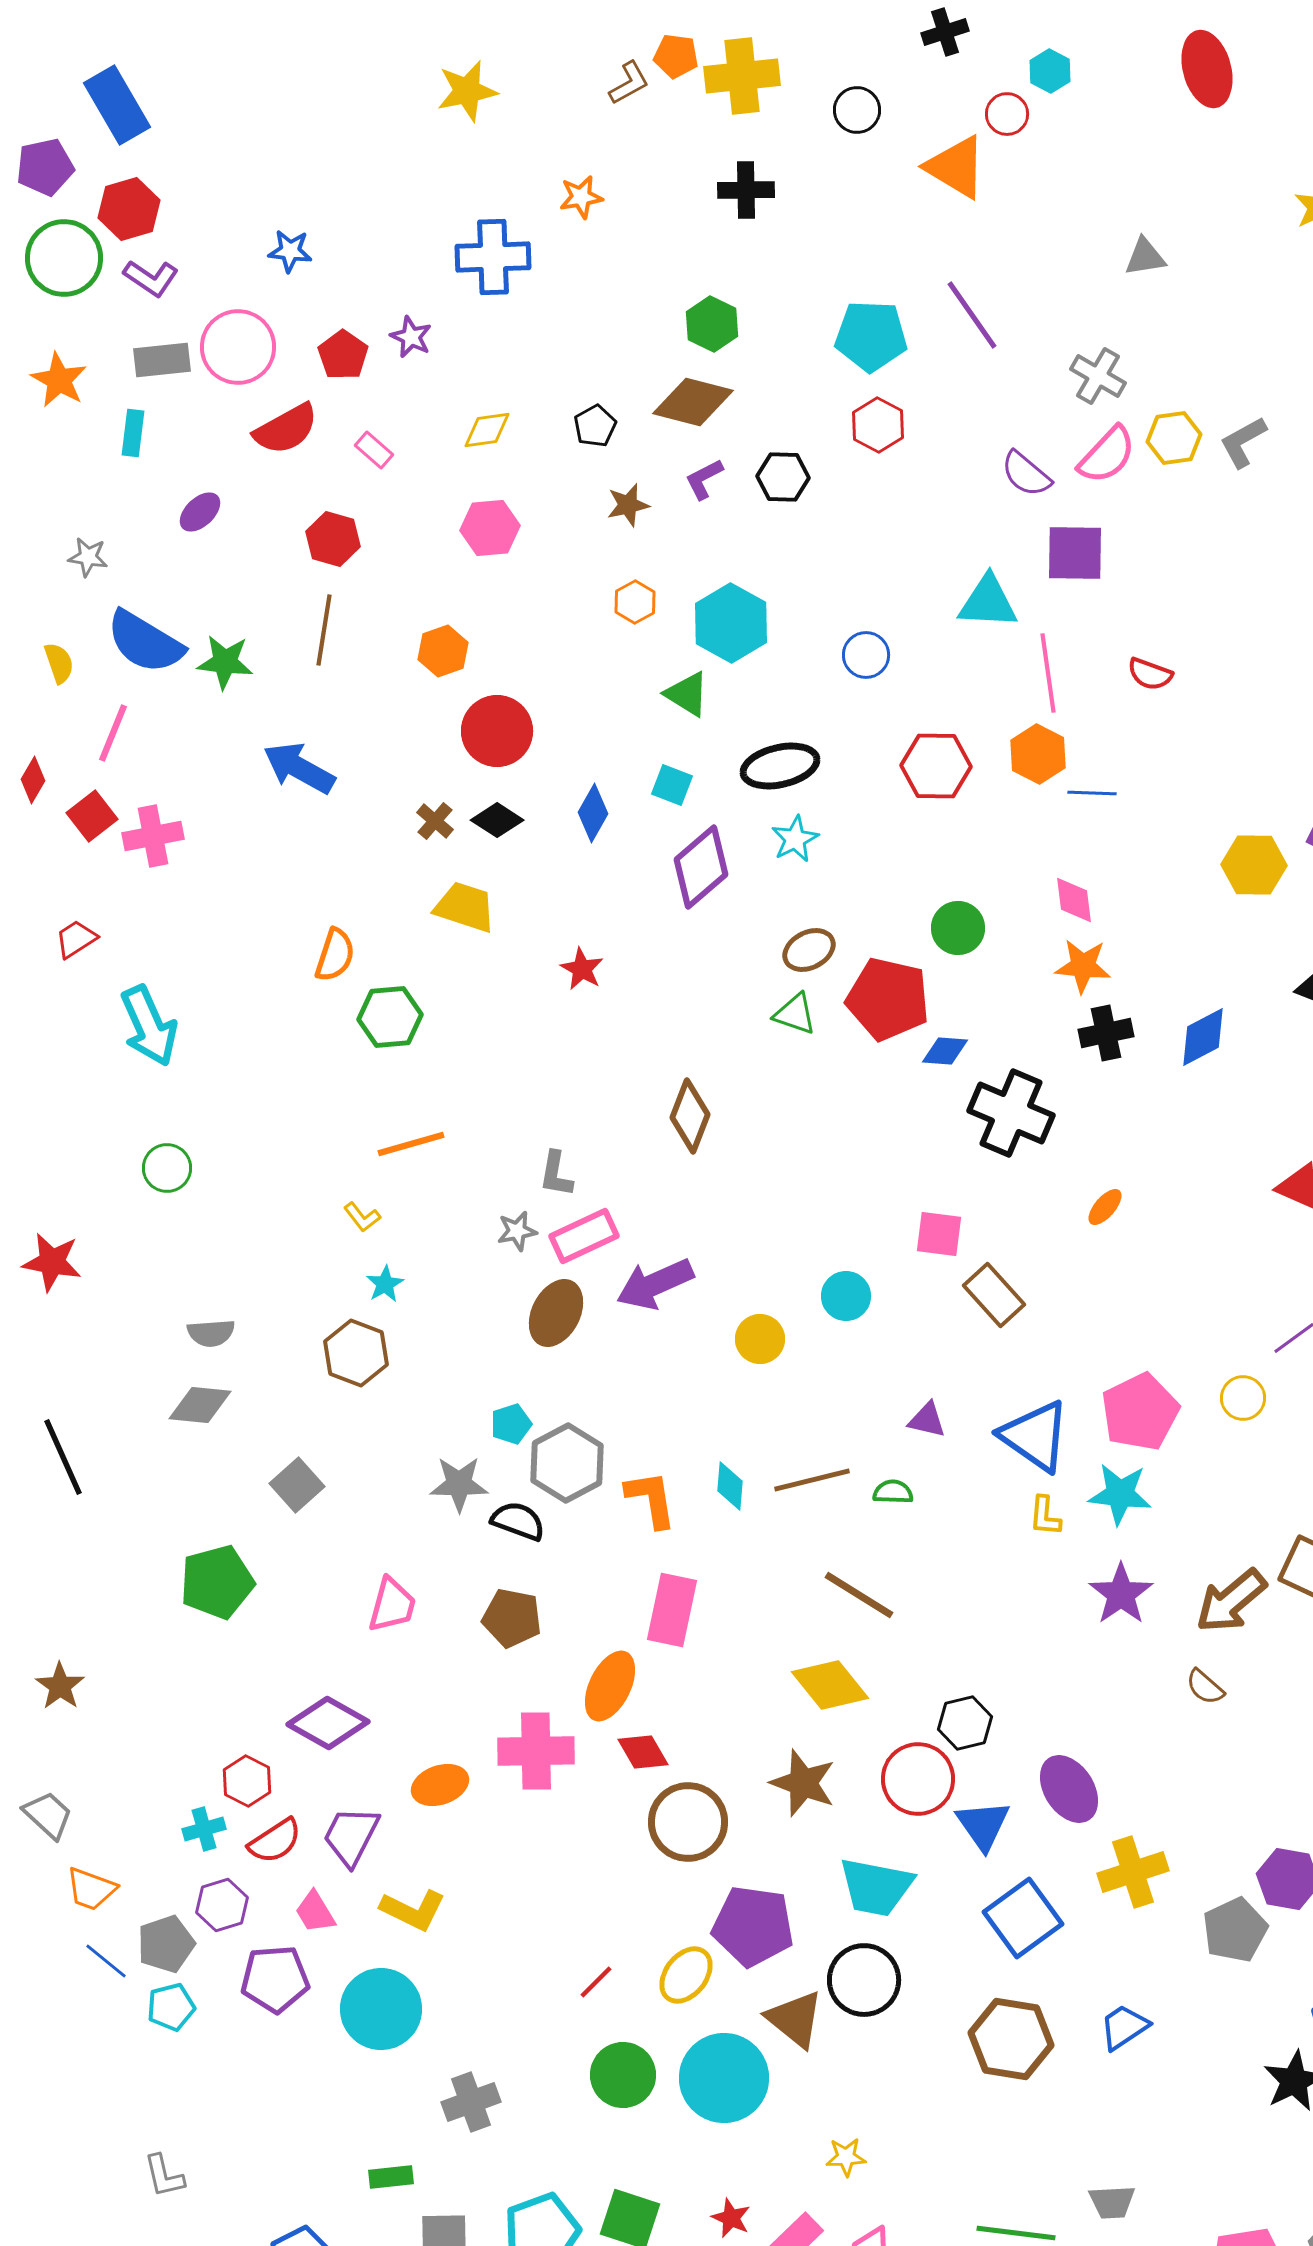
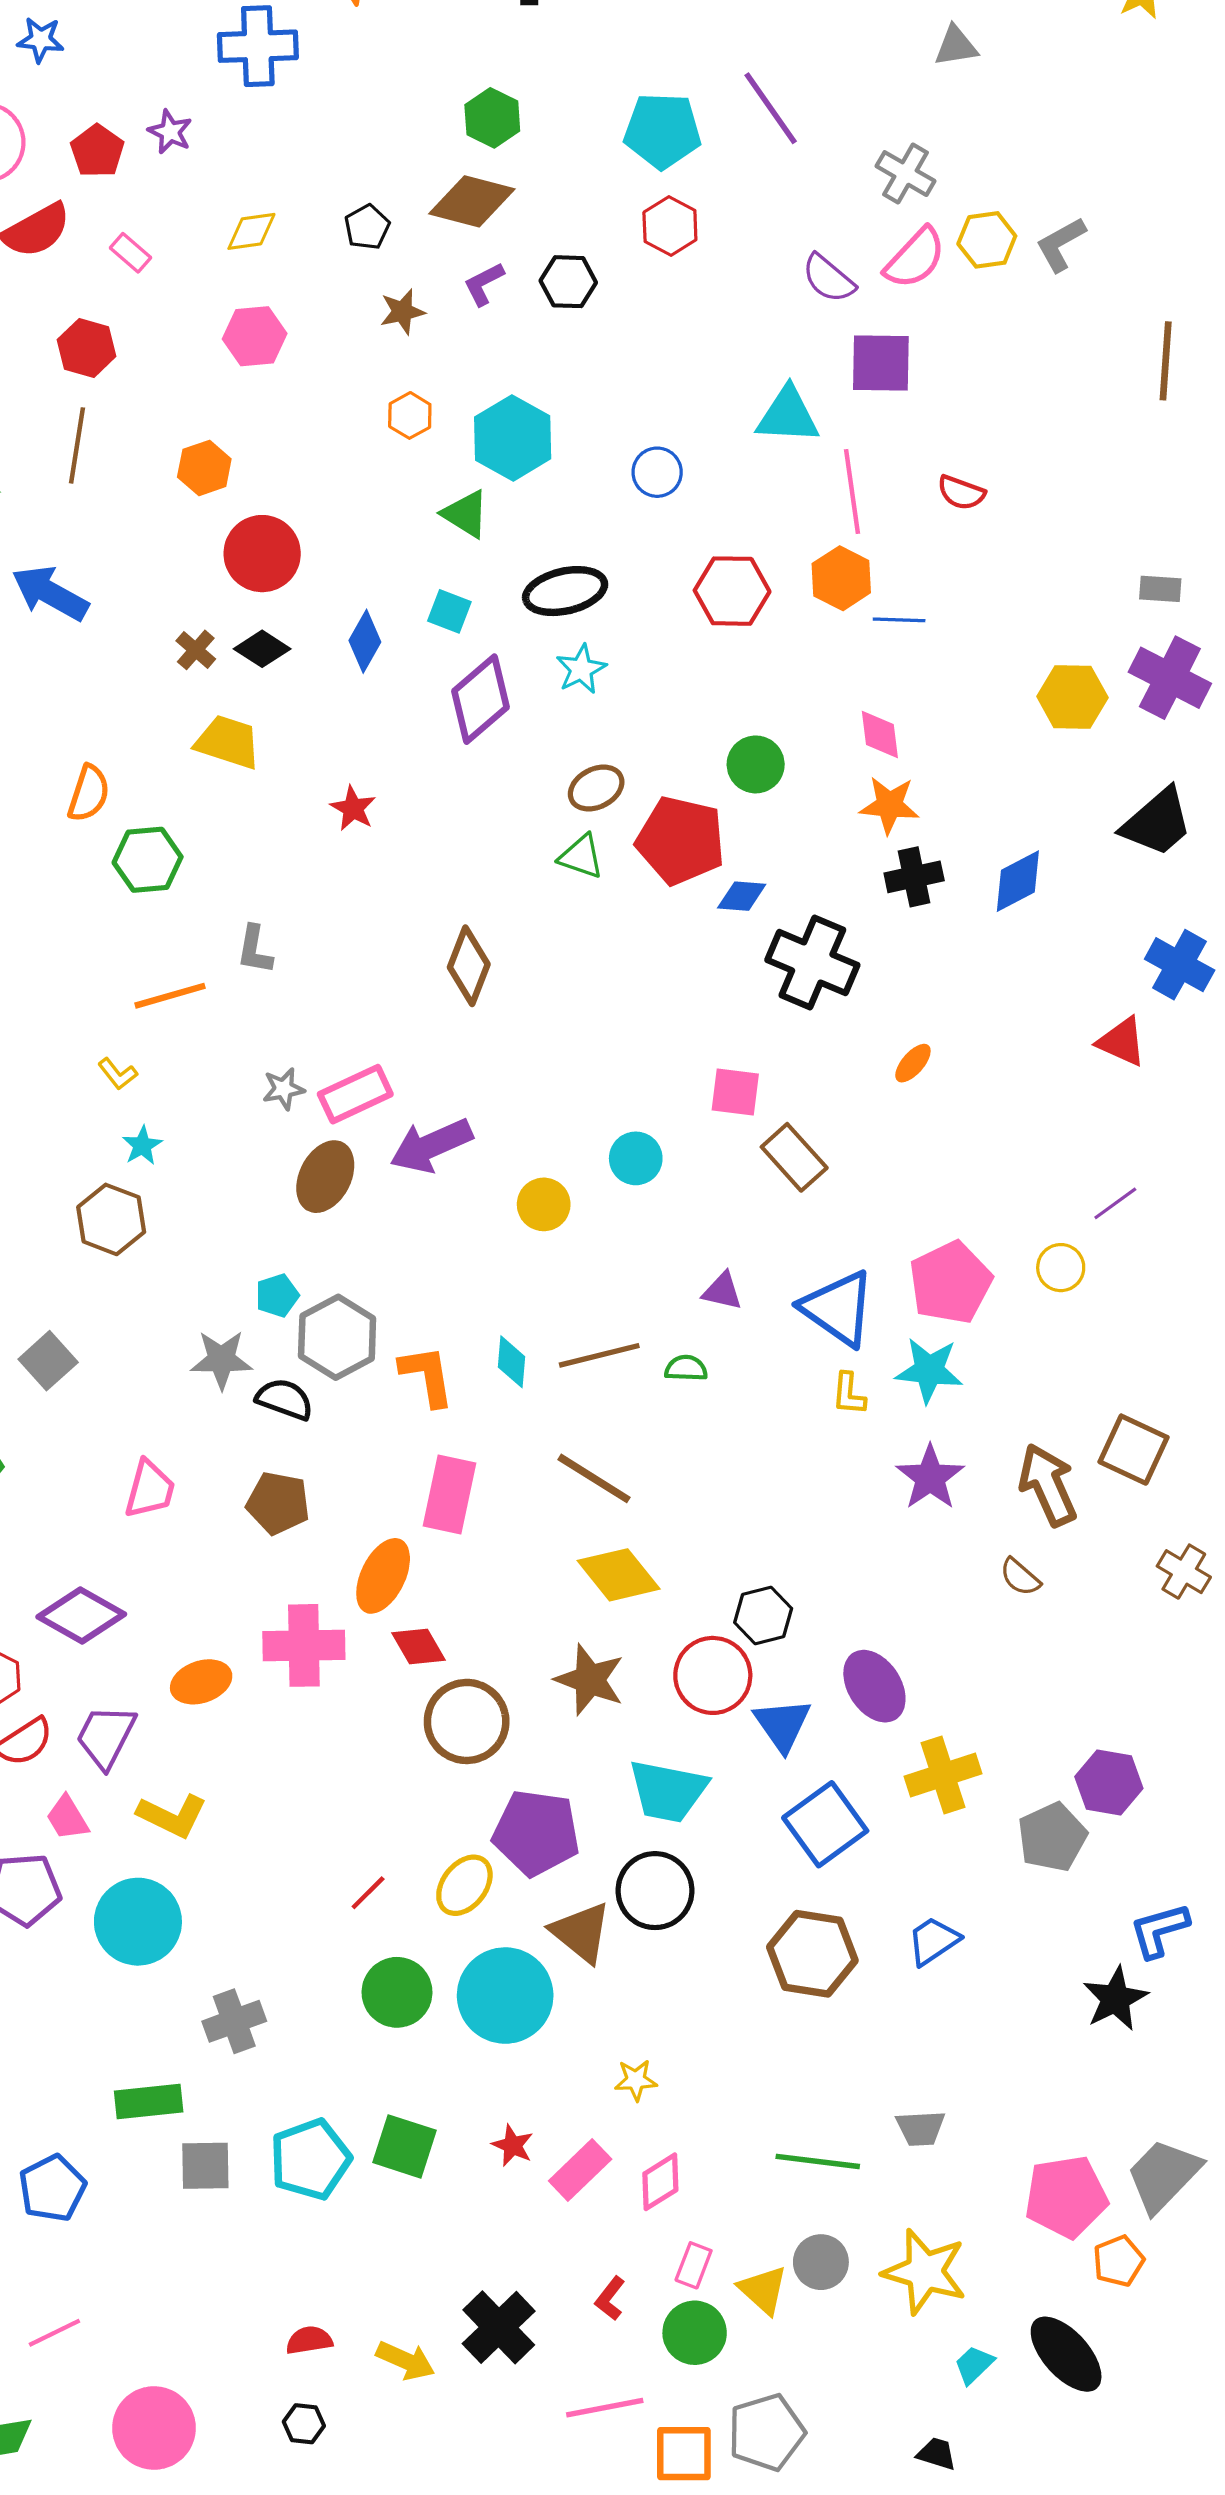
gray L-shape: (556, 1174) -> (255, 950), moved
brown line: (859, 1595) -> (594, 1478), moved
brown arrow: (1231, 1601) -> (1048, 1485), turned 106
green rectangle: (391, 2177) -> (149, 2102), size x1.4

